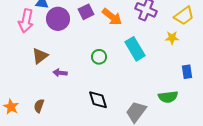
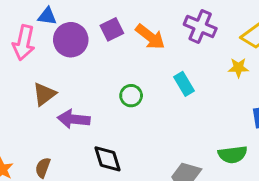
cyan rectangle: (135, 49) -> (184, 84), size x0.7
purple arrow: (60, 73) -> (74, 119), size x1.5
black diamond: (98, 100) -> (108, 159), moved

